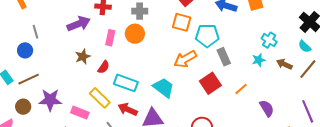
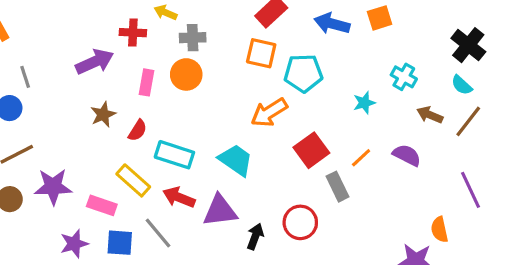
gray rectangle: (224, 57) -> (338, 187), moved
cyan star: (259, 60) -> (364, 103), moved
purple semicircle: (267, 108) -> (407, 155), moved, turned -30

